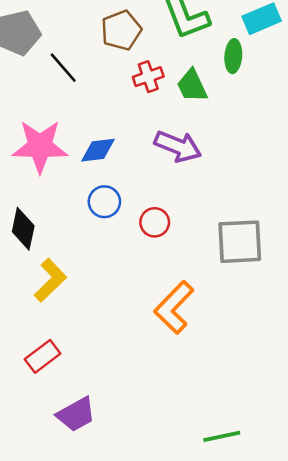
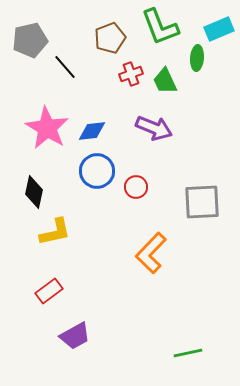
pink star: (40, 146) -> (47, 128), turned 30
blue circle: (104, 202) -> (97, 171), size x1.4
yellow L-shape: (50, 280) -> (55, 232), turned 32

